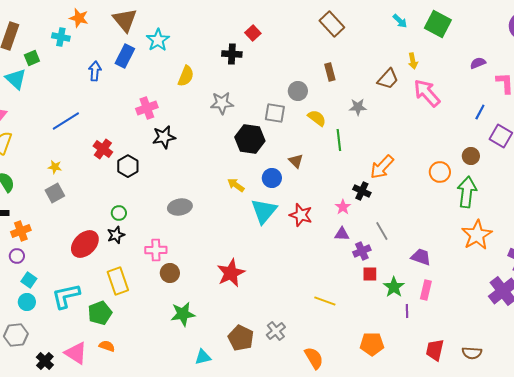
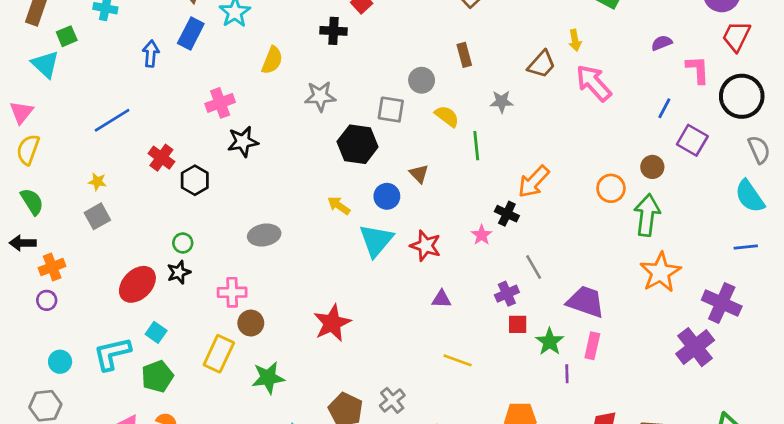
purple triangle: (342, 234) -> (442, 299), moved
purple trapezoid: (421, 257) -> (586, 302), size x1.4
cyan square: (29, 280) -> (156, 332), moved
yellow rectangle: (118, 281) -> (219, 354), moved, turned 44

